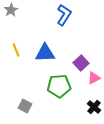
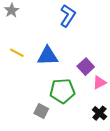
yellow line: (16, 50) -> (17, 53), turned -40
gray square: (25, 106) -> (41, 111), moved

